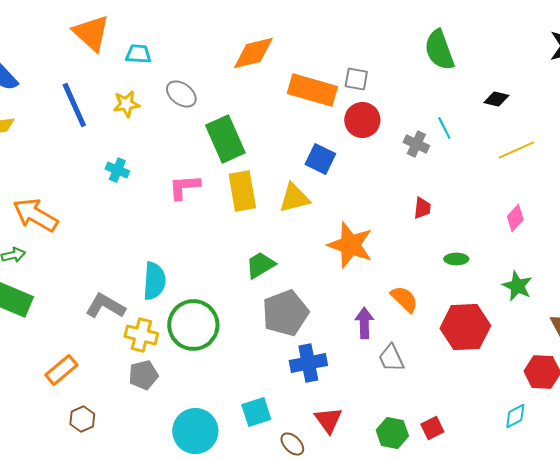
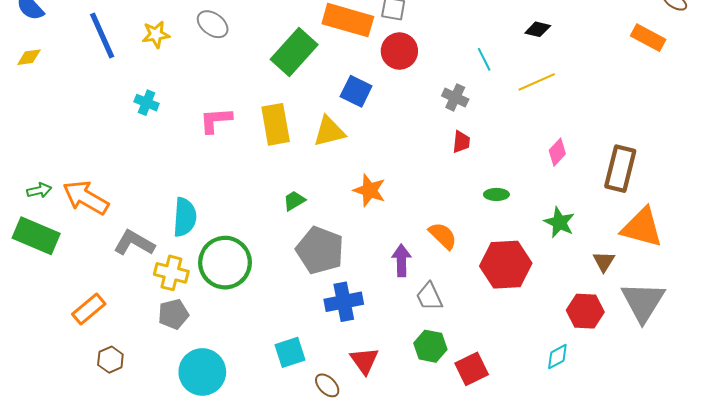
green rectangle: (225, 139) -> (294, 52), moved, turned 66
gray cross: (416, 144) -> (455, 97), moved
yellow line: (516, 150) -> (537, 82), moved
orange arrow: (35, 215) -> (86, 198), moved
orange star: (350, 245) -> (369, 190), moved, size x0.7
green trapezoid: (260, 265) -> (294, 201), size x0.7
gray pentagon: (285, 313) -> (320, 250), turned -30
red square: (432, 428) -> (472, 369), size x1.4
cyan circle: (195, 431) -> (202, 372), moved
green hexagon: (392, 433) -> (430, 346), moved

